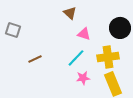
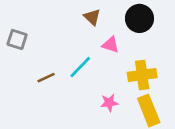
black circle: (120, 28) -> (139, 18), moved
cyan line: (76, 58) -> (80, 67), moved

